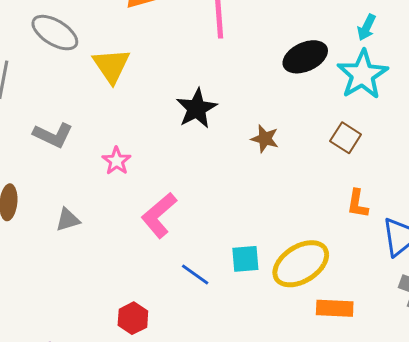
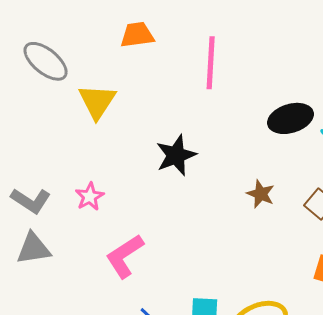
gray L-shape: (53, 135) -> (31, 201), moved
brown star: (265, 139) -> (261, 194), moved
gray triangle: (68, 220) -> (33, 249), size x1.4

